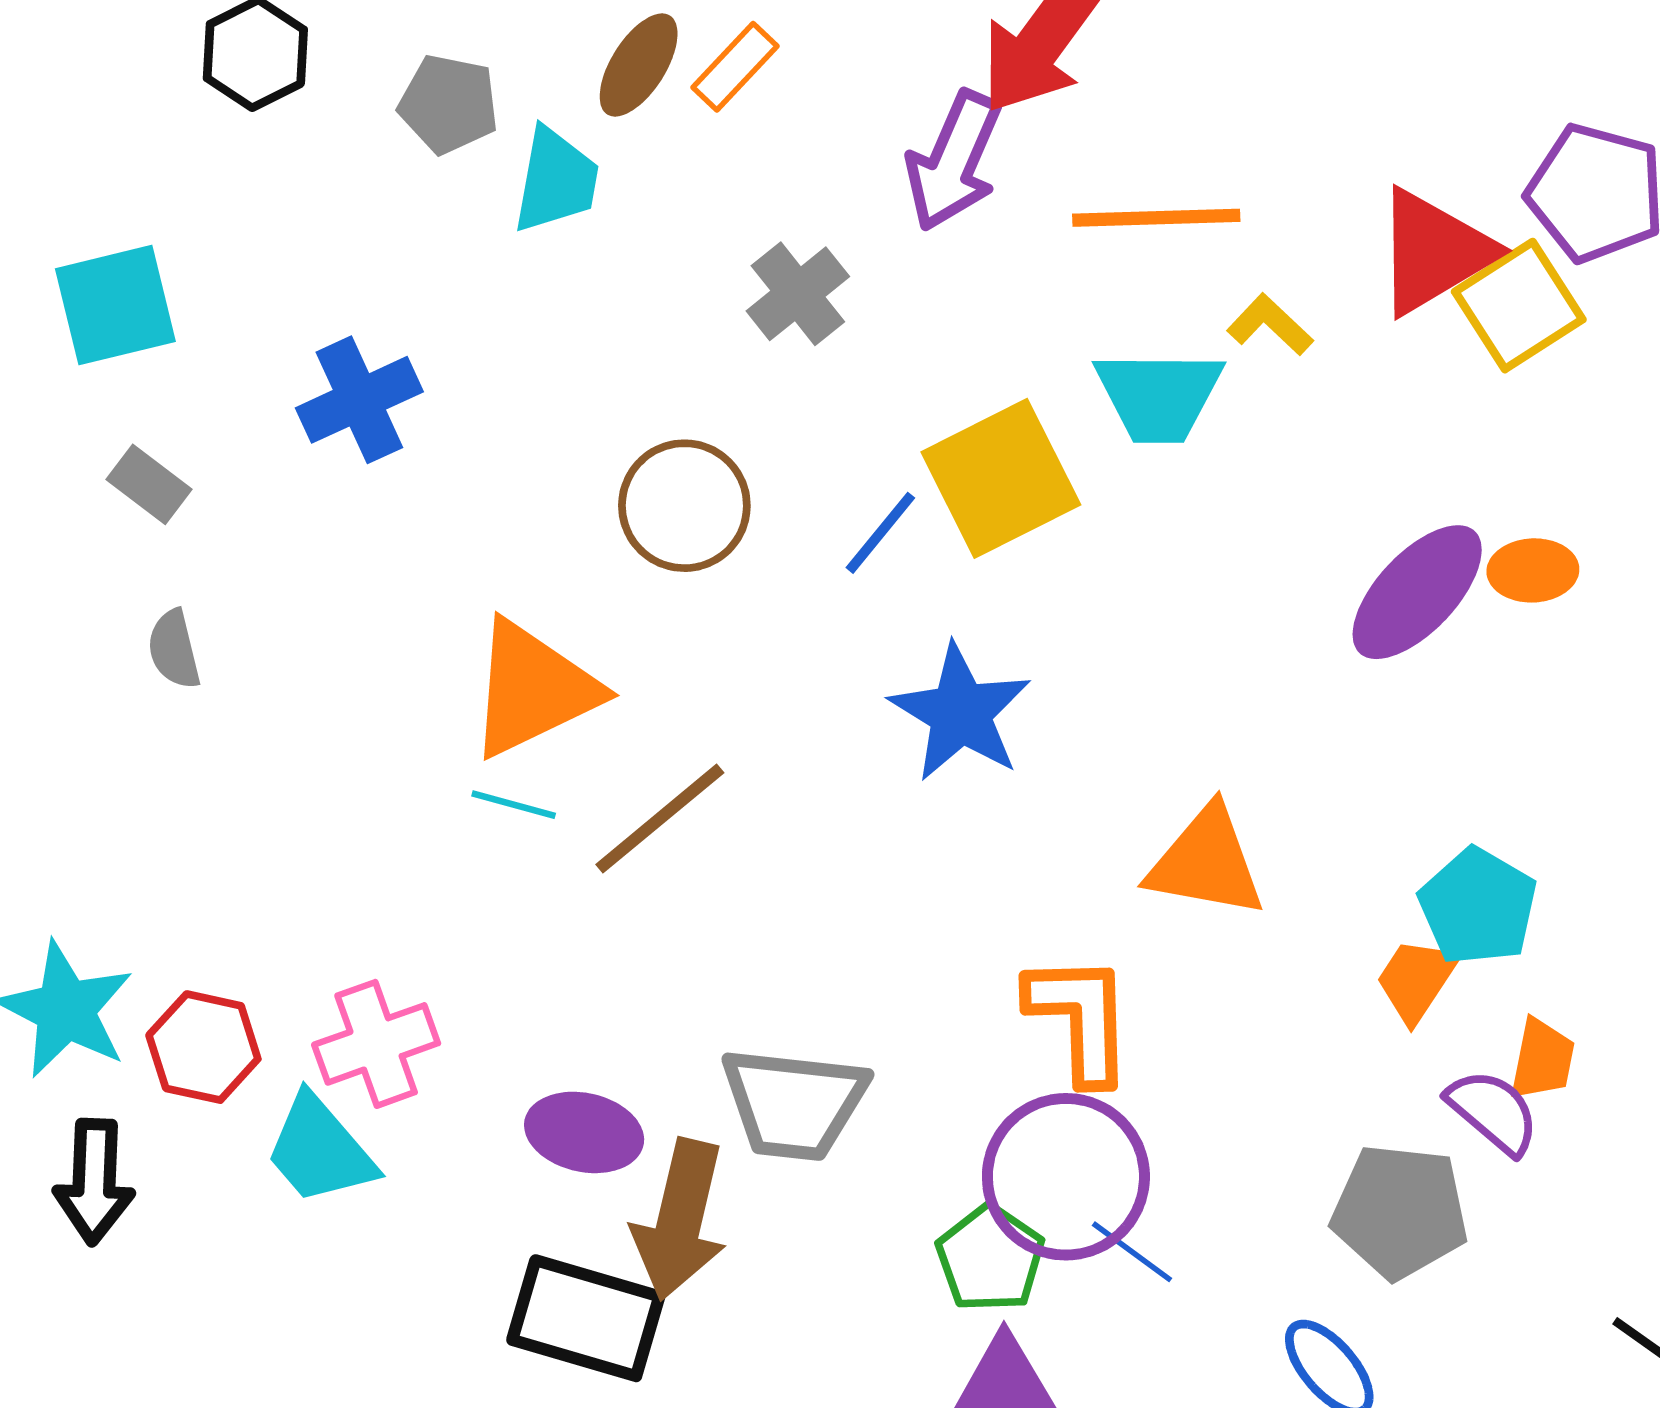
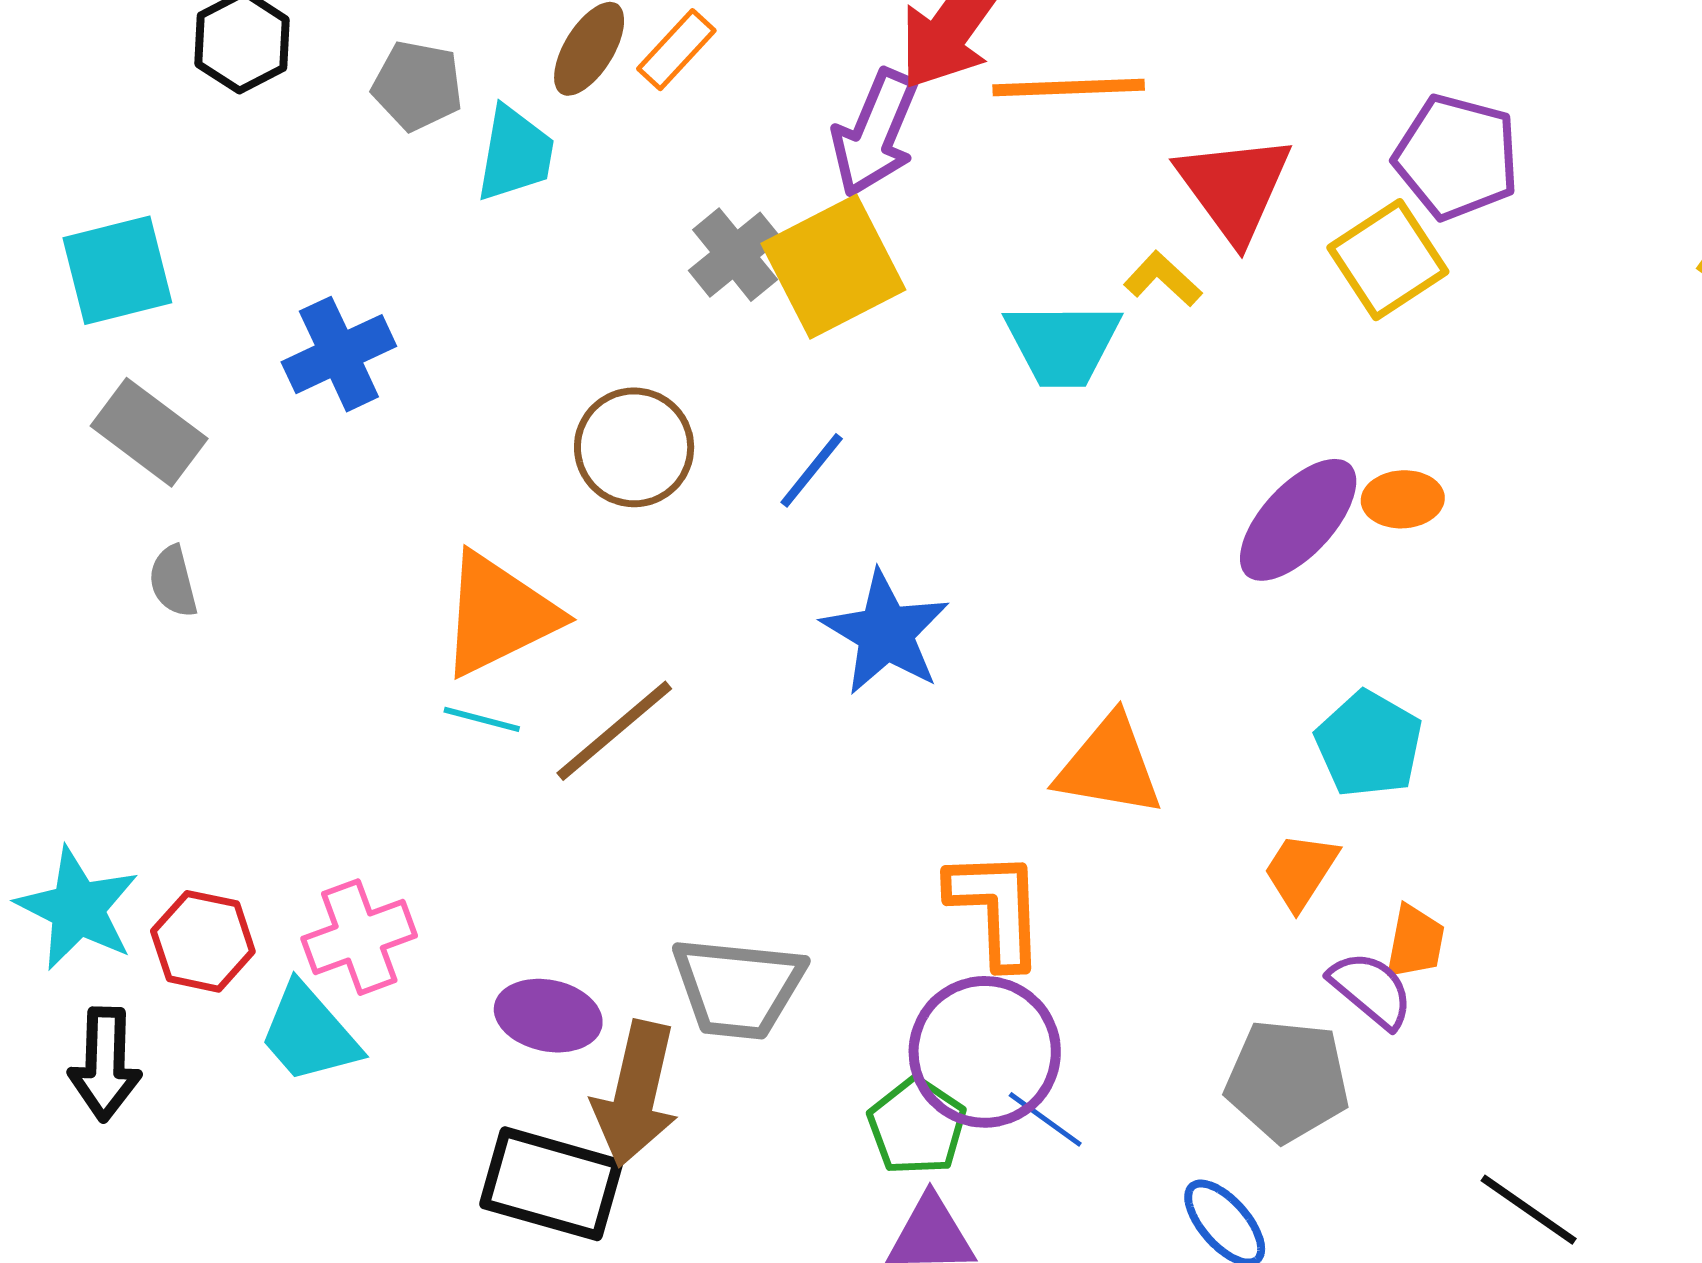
orange line: (1156, 218) -> (1069, 87), moved
red triangle: (1434, 252) -> (1234, 188), moved, turned -35
yellow square: (1001, 478) -> (833, 267), moved
gray rectangle: (149, 484) -> (149, 432), size x1.5
cyan pentagon: (1478, 907) -> (1369, 744), moved

